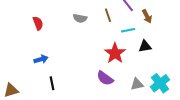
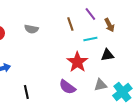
gray semicircle: (80, 18) -> (31, 29), moved
black line: (52, 83) -> (26, 92), moved
gray triangle: (137, 84) -> (100, 85), moved

